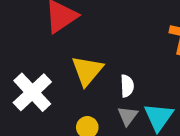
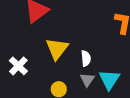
white cross: (32, 92) -> (18, 66), size x0.7

